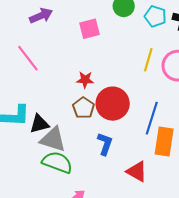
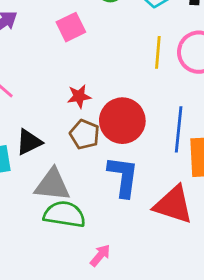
black triangle: (39, 124) -> (29, 142), moved
blue L-shape: (105, 144) -> (123, 177), size x1.4
red triangle: (137, 171) -> (173, 205), size x1.4

